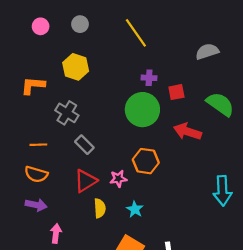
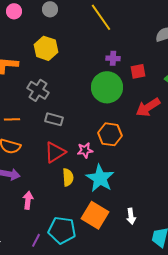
red arrow: (187, 132) -> (148, 107), turned -50
gray rectangle: (84, 145) -> (54, 119), turned -30
cyan star: (135, 209) -> (100, 178), size x1.8

